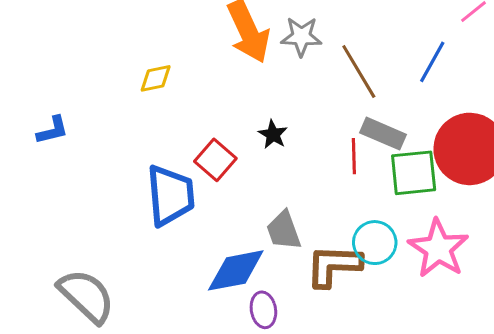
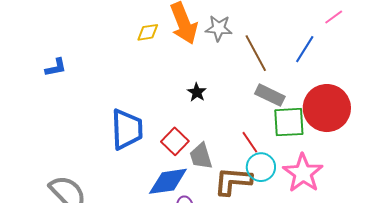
yellow diamond: (156, 78) -> (148, 32), moved
blue L-shape: (53, 130) -> (56, 67), moved
red line: (354, 156) -> (250, 142), moved, turned -35
red square: (215, 160) -> (175, 141), moved

